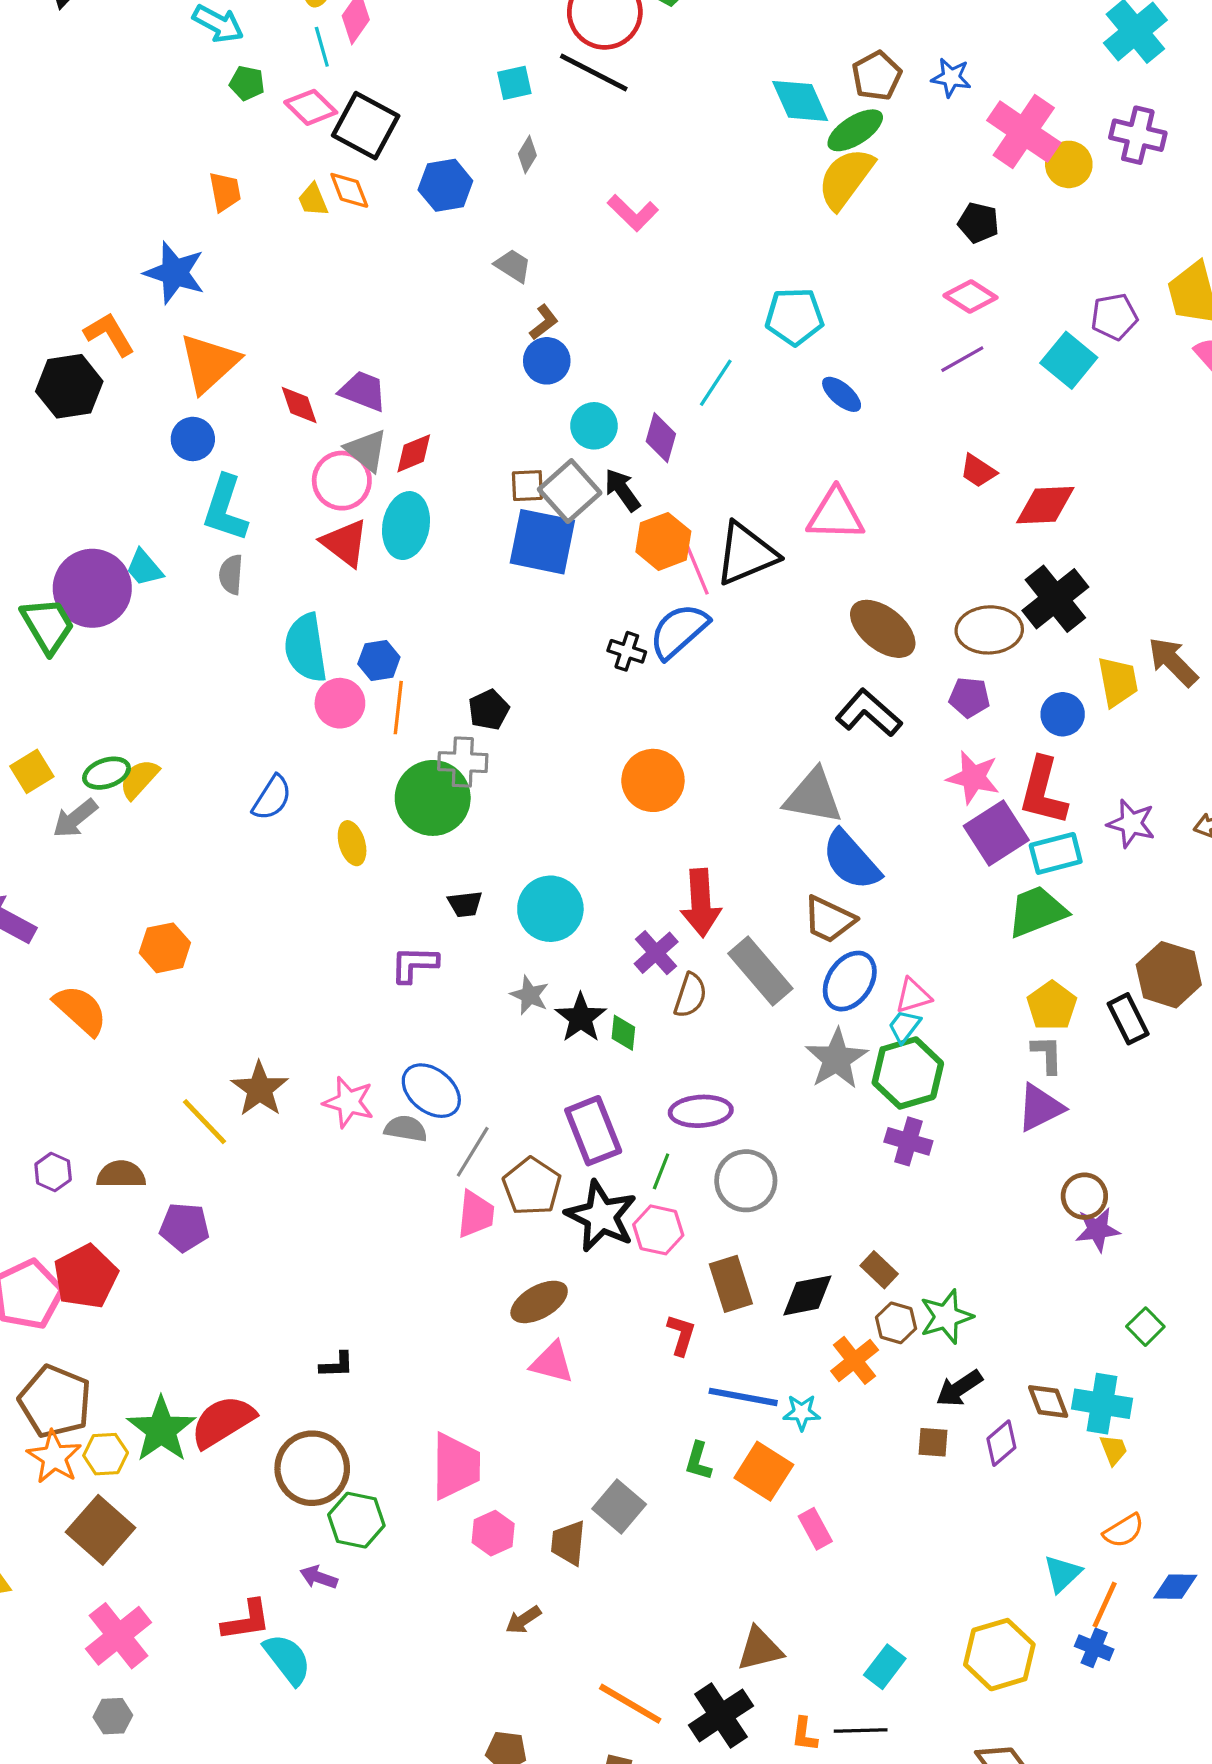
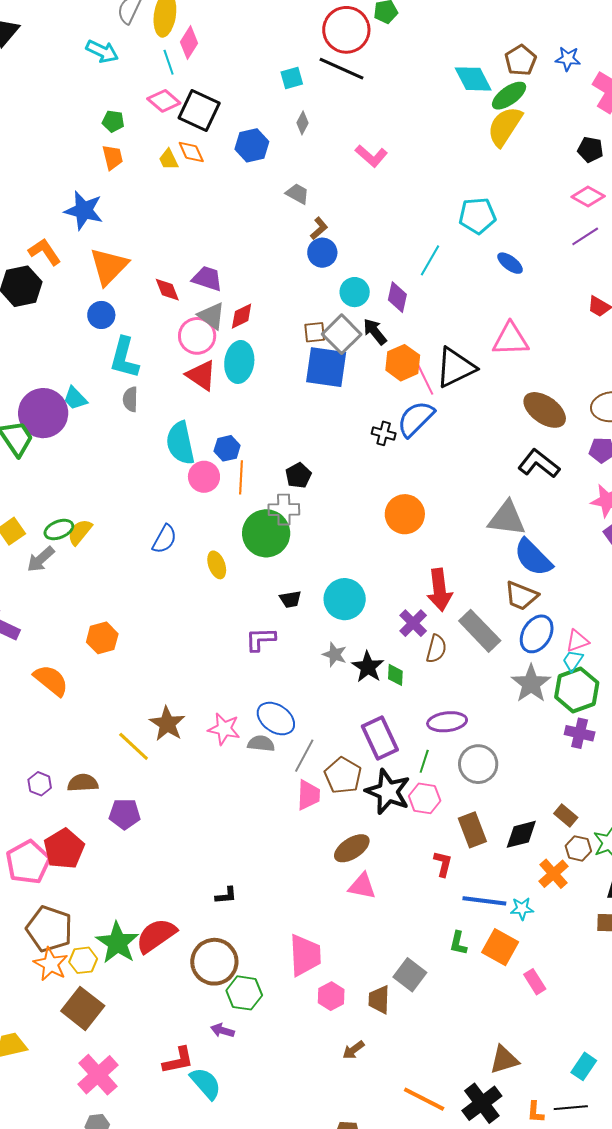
green pentagon: (247, 83) -> (113, 121), moved

